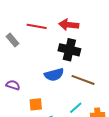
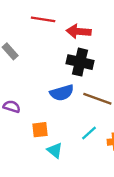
red line: (37, 26) -> (43, 19), moved

